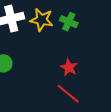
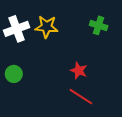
green cross: (69, 22) -> (99, 25), moved

